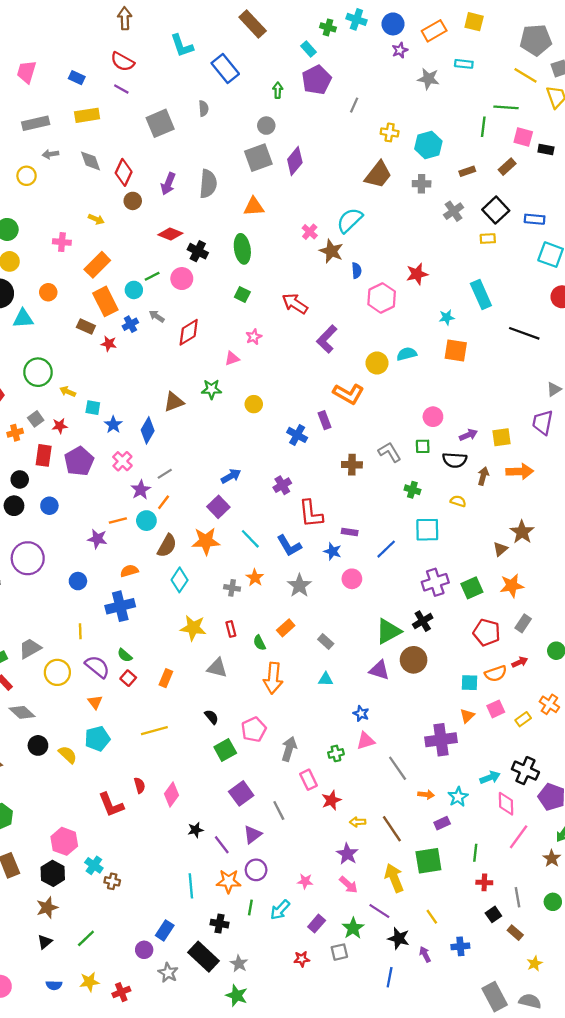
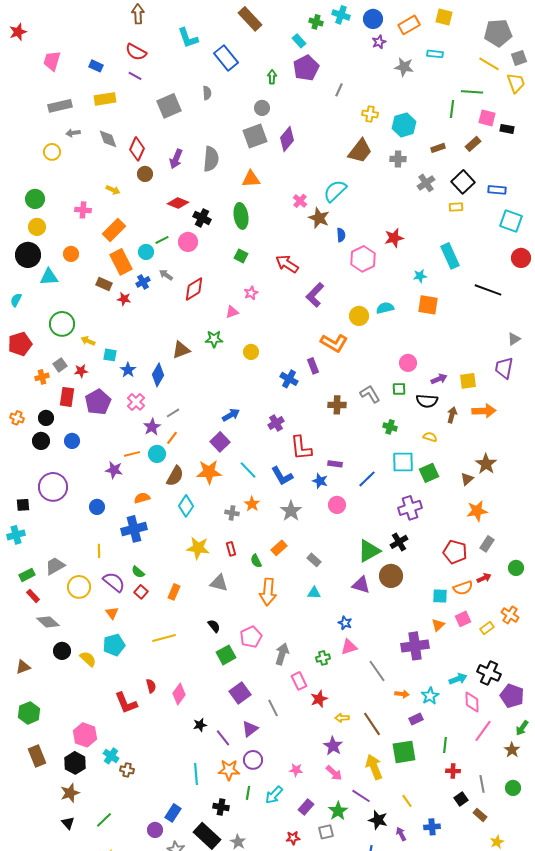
green square: (472, 588) -> (429, 473), moved
black triangle: (45, 942) -> (68, 823), turned -32

